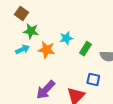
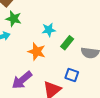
orange star: (47, 50) -> (37, 51), moved

